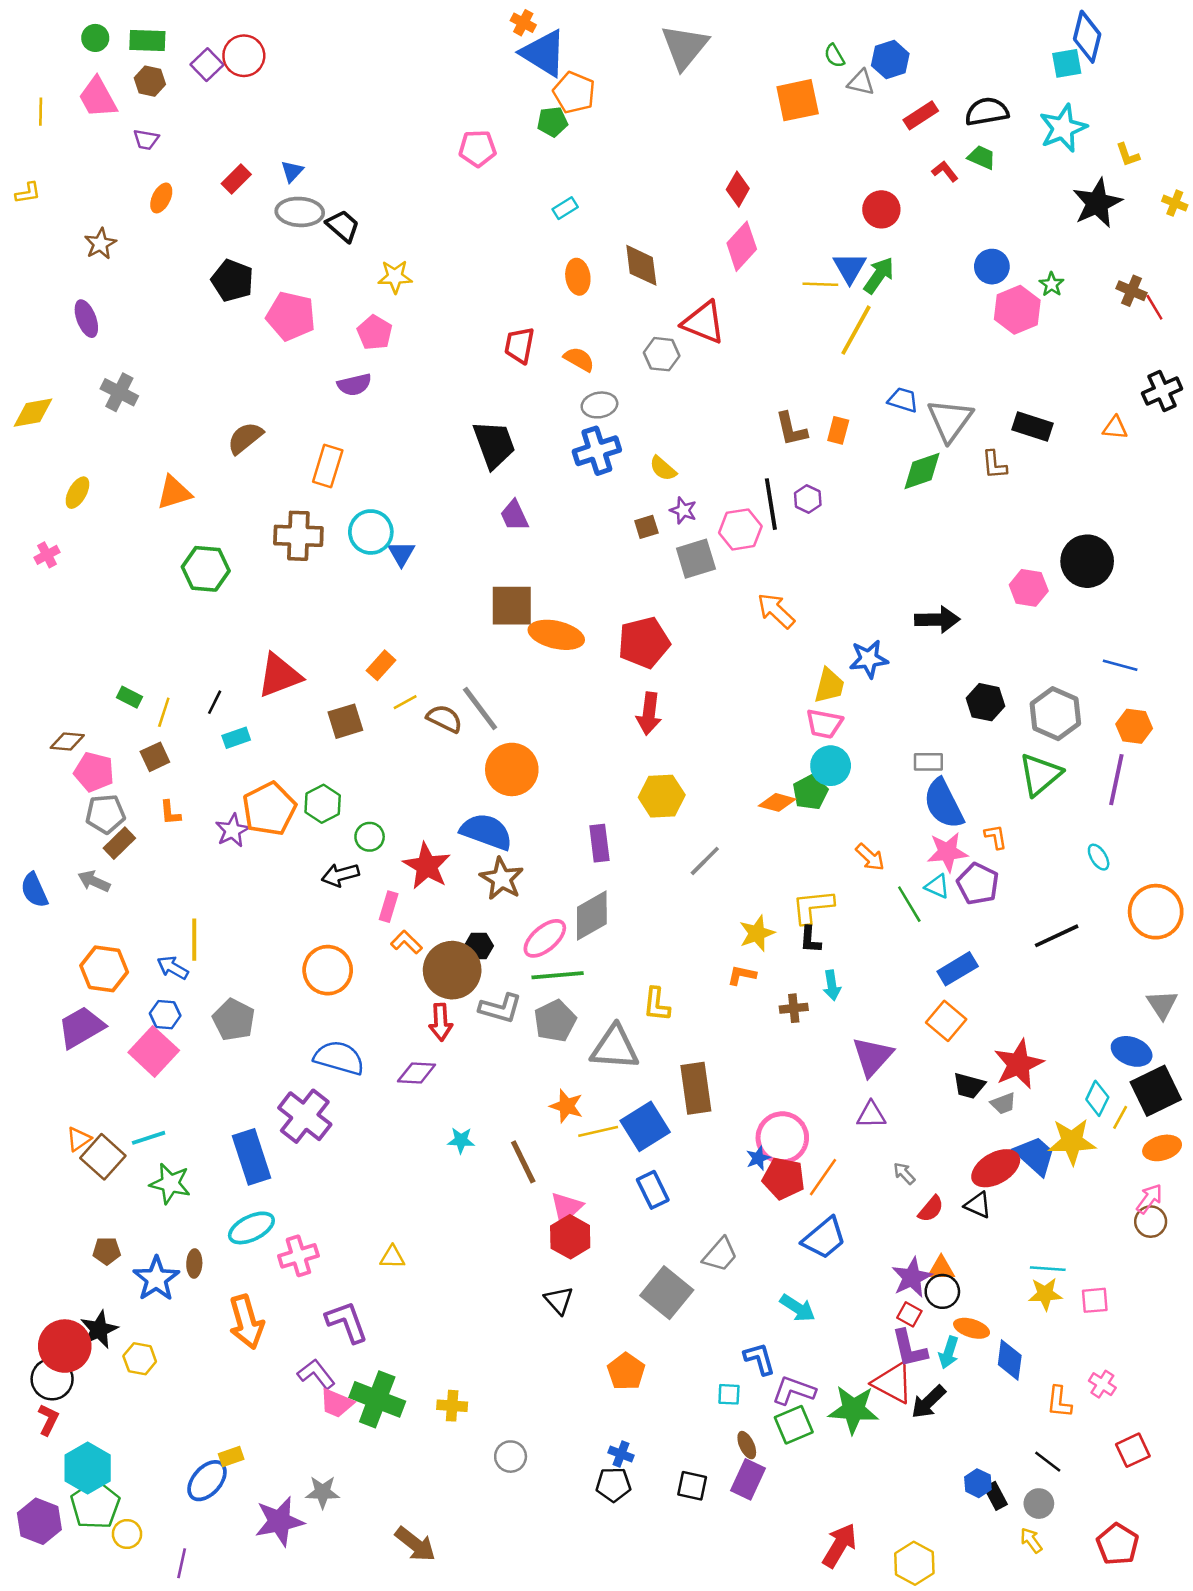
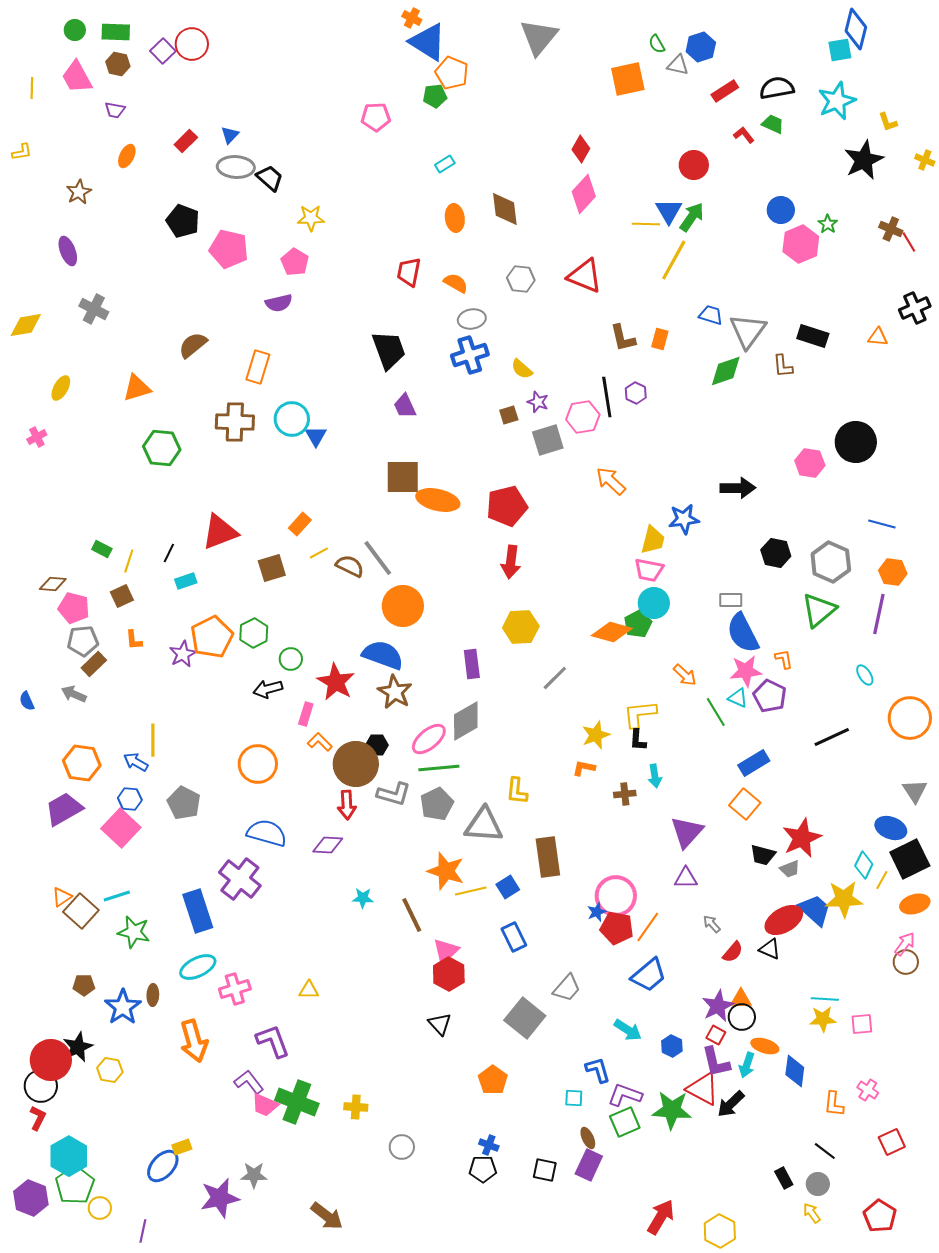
red triangle: (704, 322) -> (585, 276), moved
orange diamond: (777, 802) -> (612, 632), size x1.4
blue semicircle: (34, 890) -> (27, 701), size x0.7
orange star: (566, 1106) -> (446, 871), size x1.4
blue square: (645, 1126) -> (508, 887), size x0.6
blue hexagon: (978, 1483) -> (672, 1046), moved

